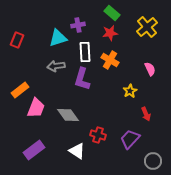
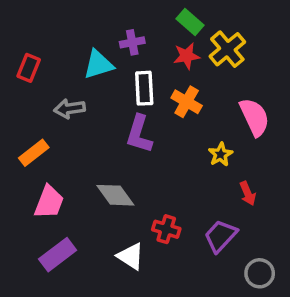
yellow cross: (147, 27) -> (227, 49), moved
gray arrow: (56, 66) -> (69, 109), moved
pink semicircle: (150, 69) -> (255, 117), size x1.6
pink trapezoid: (36, 108) -> (49, 202), moved

